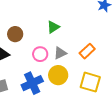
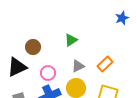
pink circle: (40, 54) -> (48, 73), moved

